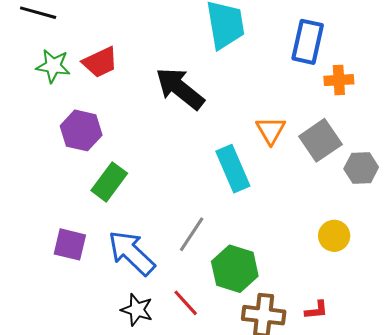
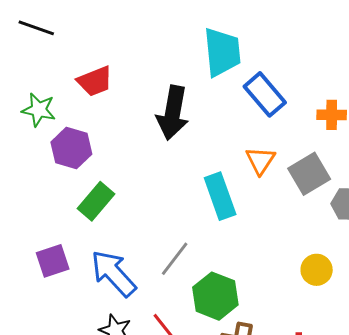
blue rectangle: (308, 42) -> (265, 94), moved, turned -57
green star: (53, 66) -> (39, 110), moved
black arrow: (180, 89) -> (173, 113), turned -122
purple square: (70, 244) -> (53, 261), turned -36

